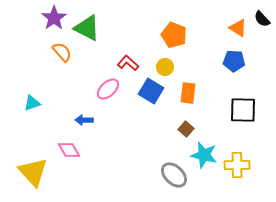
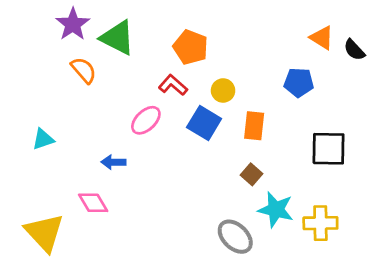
black semicircle: (262, 19) -> (354, 50), moved
orange pentagon: (174, 35) -> (191, 47), moved
blue pentagon: (234, 61) -> (299, 82), moved

